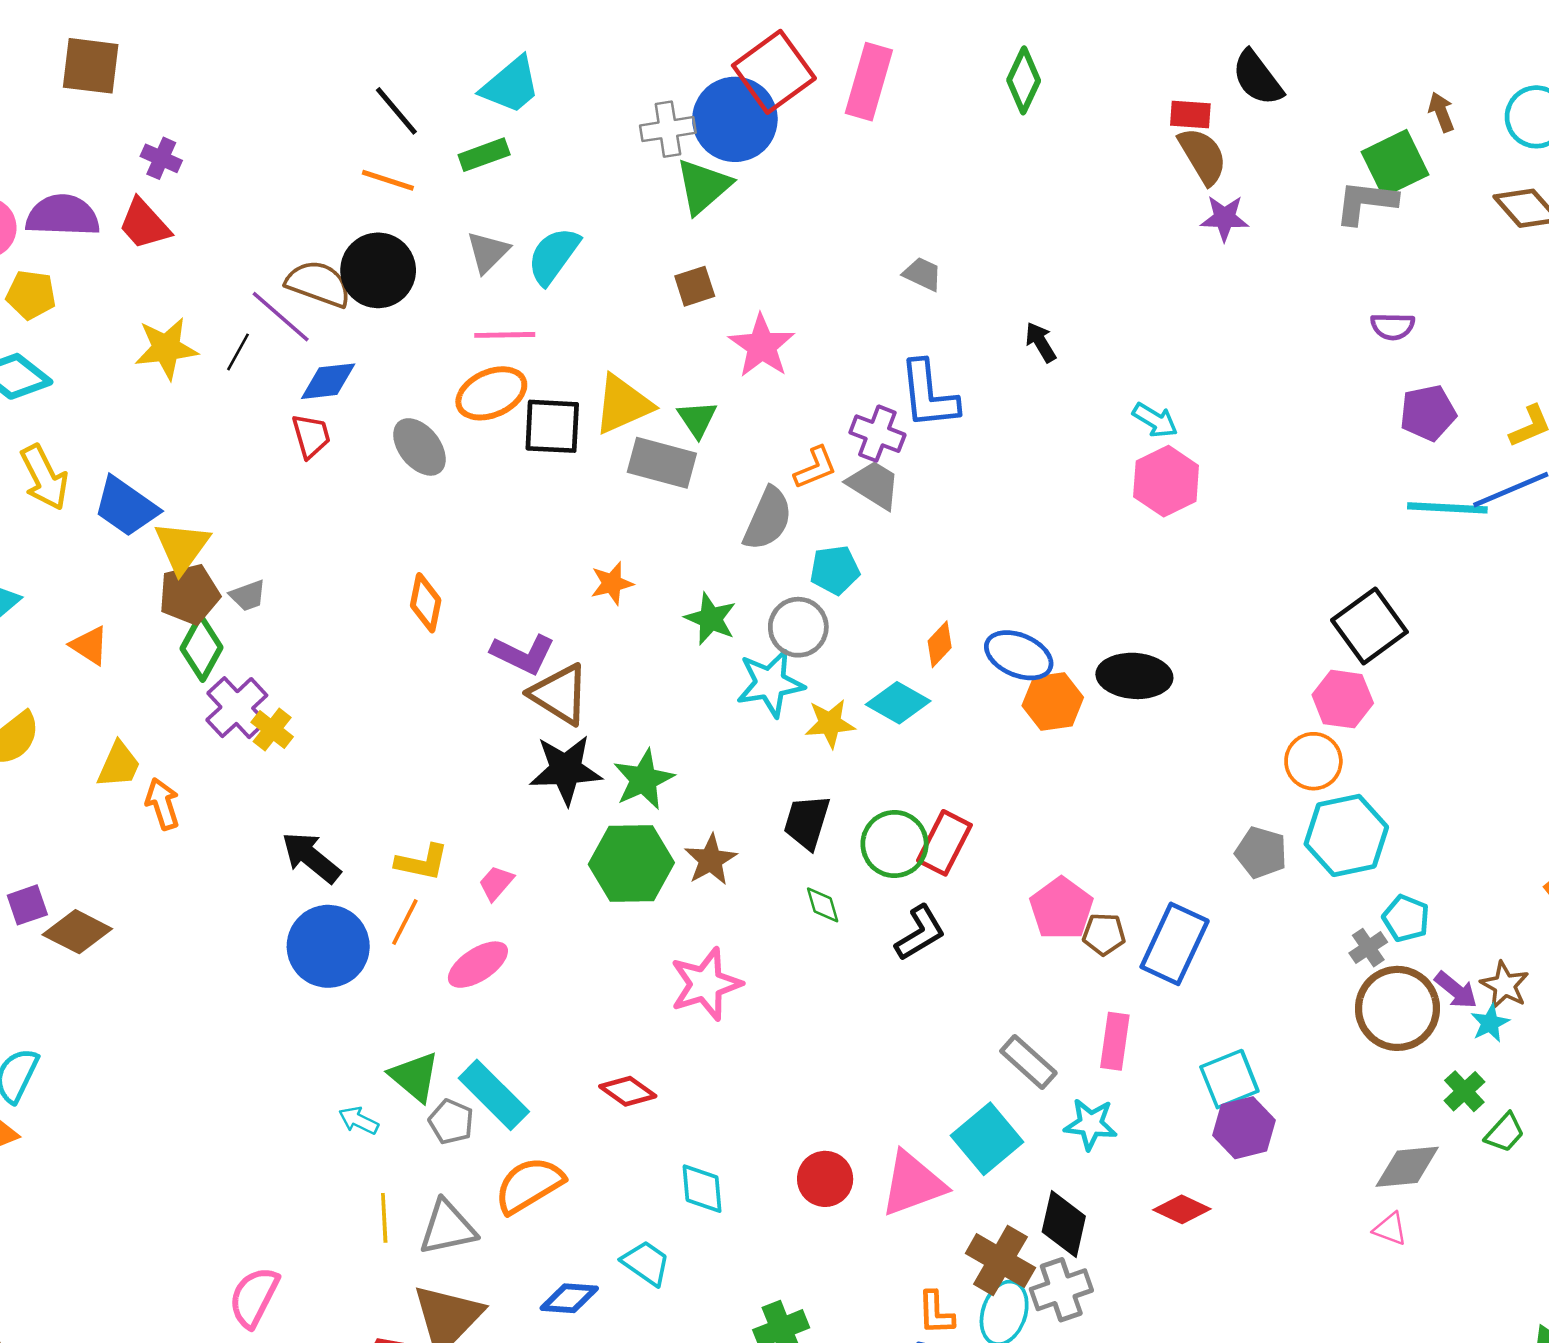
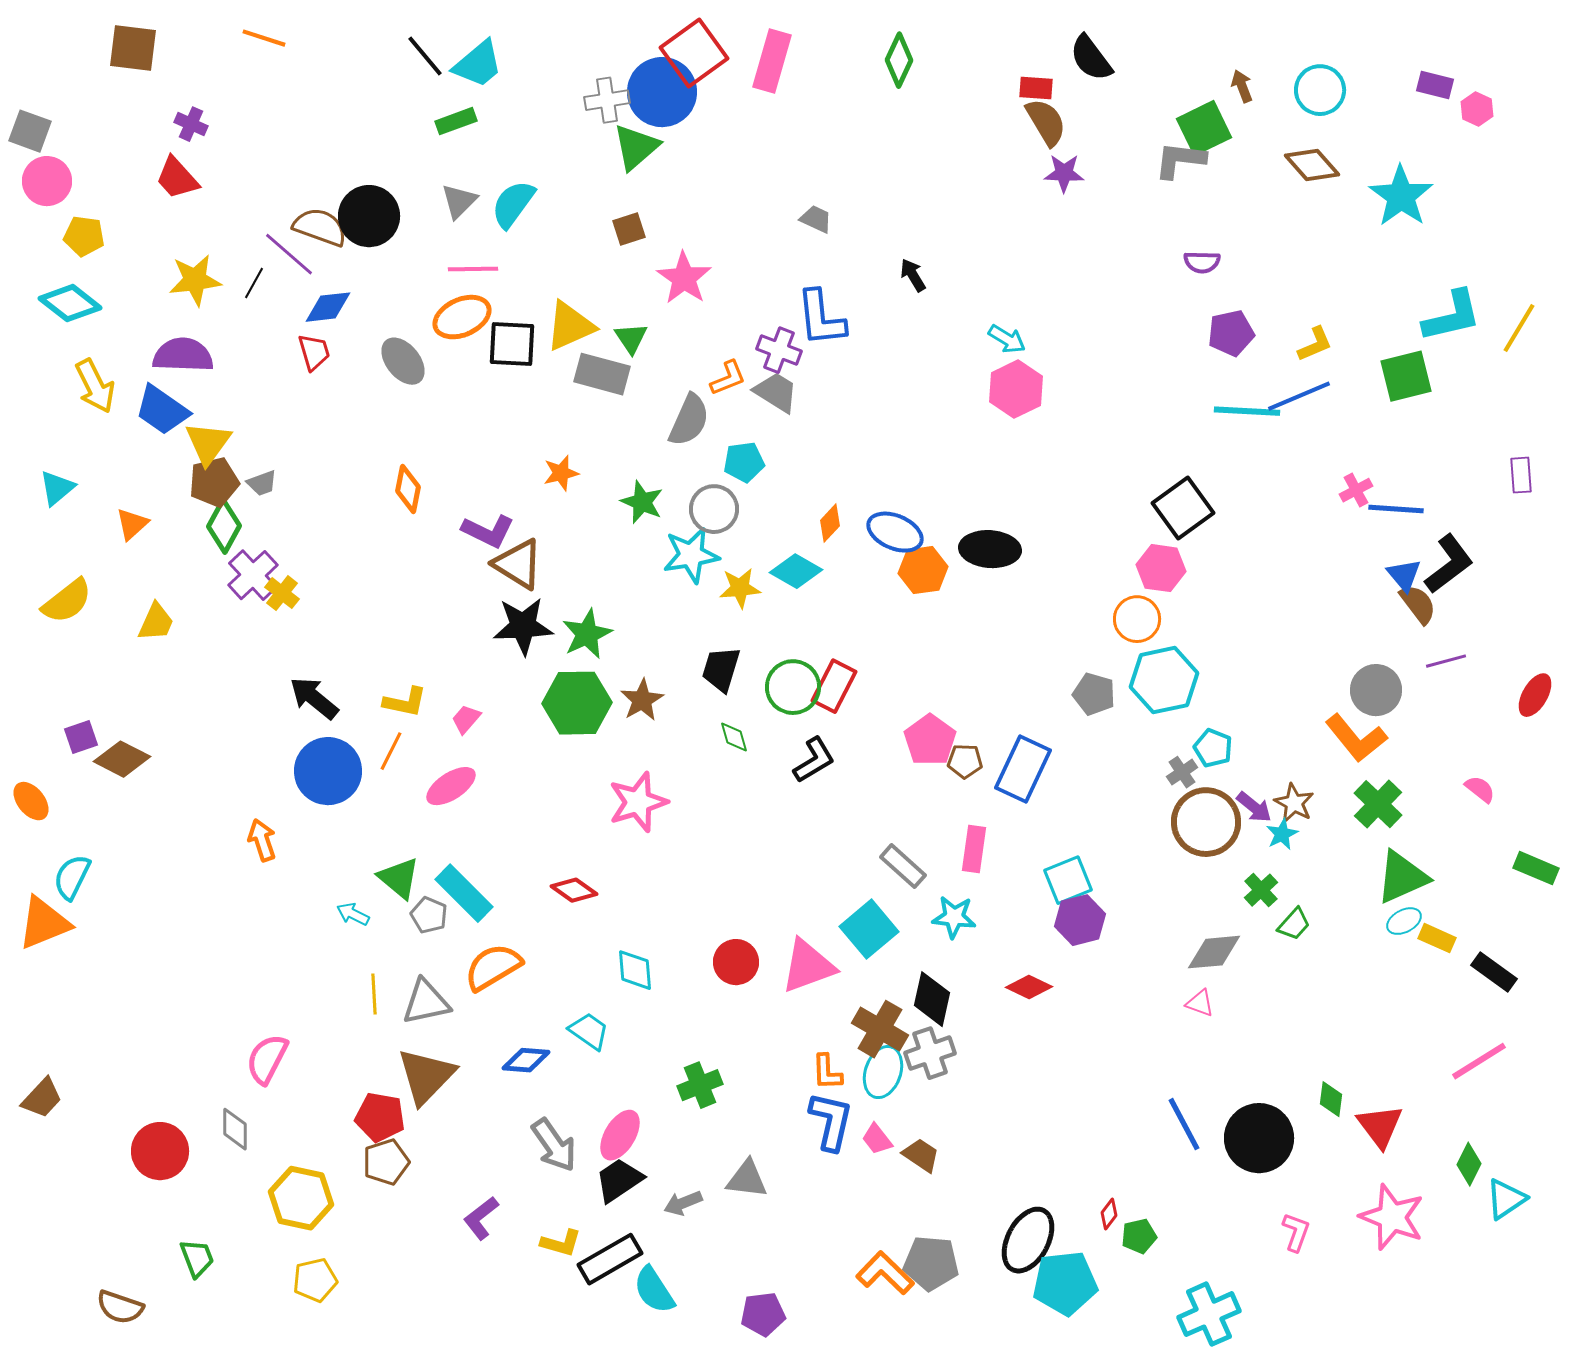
black line: (396, 111) -> (425, 56), moved
orange line: (388, 180) -> (264, 38), moved
purple semicircle: (63, 216) -> (183, 355), moved
orange triangle: (89, 645) -> (132, 524), turned 45
orange arrow: (163, 804) -> (262, 840), moved

